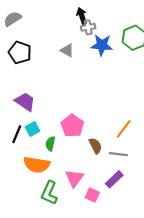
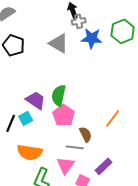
gray triangle: (67, 50) -> (59, 43), size x1.5
purple trapezoid: (25, 102) -> (36, 100), moved
green semicircle: (50, 144) -> (59, 95), moved, size x1.5
gray line: (118, 154) -> (75, 147), moved

